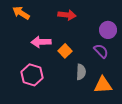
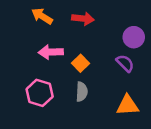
orange arrow: (21, 13) -> (42, 16), moved
gray semicircle: (81, 72) -> (82, 92), moved

